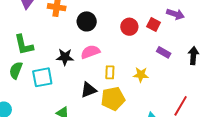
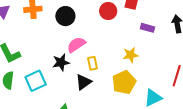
black star: (65, 57) -> (61, 62), moved
yellow rectangle: (110, 72) -> (93, 63), moved
yellow pentagon: (113, 99) -> (124, 82), moved

